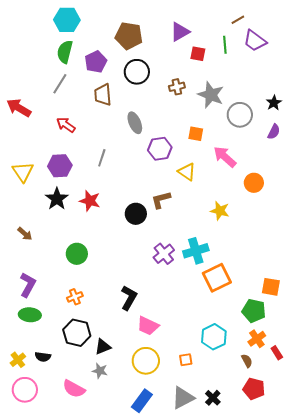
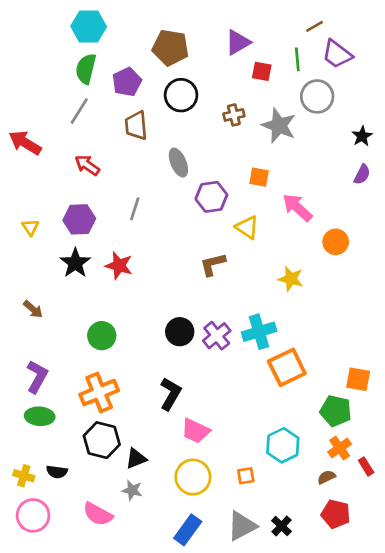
gray circle: (240, 115) -> (317, 96), moved
yellow triangle: (23, 172) -> (30, 227), size x0.6
black circle: (136, 214) -> (180, 332), moved
orange cross: (75, 297) -> (99, 392), size x1.8
yellow cross: (18, 360) -> (24, 476), turned -35
brown semicircle: (247, 361) -> (326, 477), turned -88

